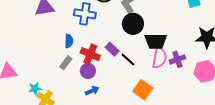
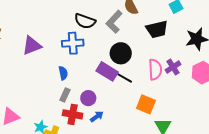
black circle: (133, 24) -> (121, 53), moved
black trapezoid: (156, 41) -> (157, 29), moved
purple rectangle: (112, 49) -> (107, 71), size x1.5
red cross: (90, 54) -> (73, 114), moved

